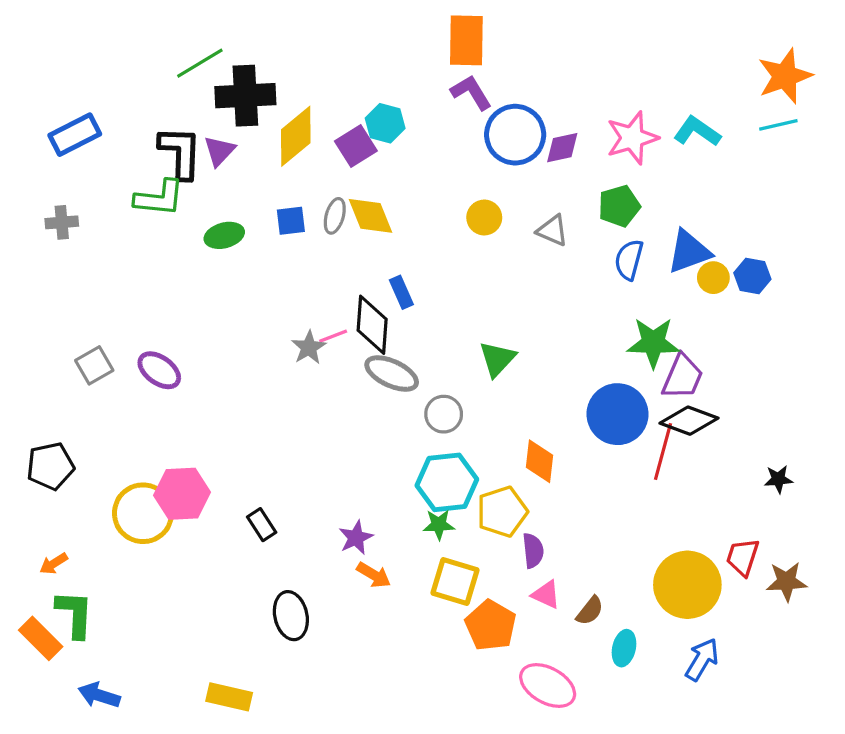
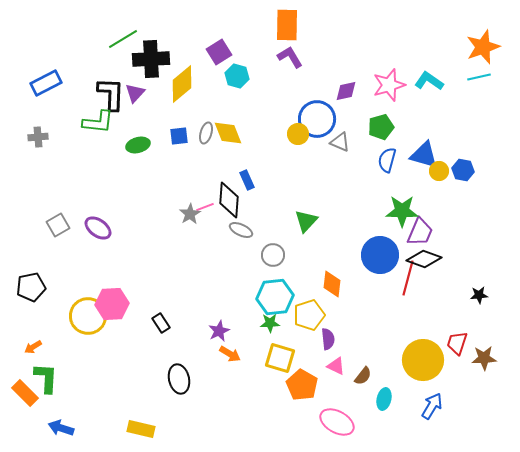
blue circle: (515, 135) -> (317, 119), moved
purple square: (356, 146) -> (219, 52), moved
blue triangle: (689, 252) -> (424, 155), turned 36
gray ellipse: (392, 374) -> (241, 230), size x0.7

